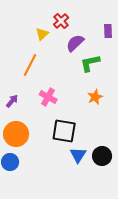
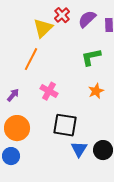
yellow triangle: (42, 34) -> (43, 28), size x1.5
purple semicircle: (75, 43) -> (87, 19), moved

